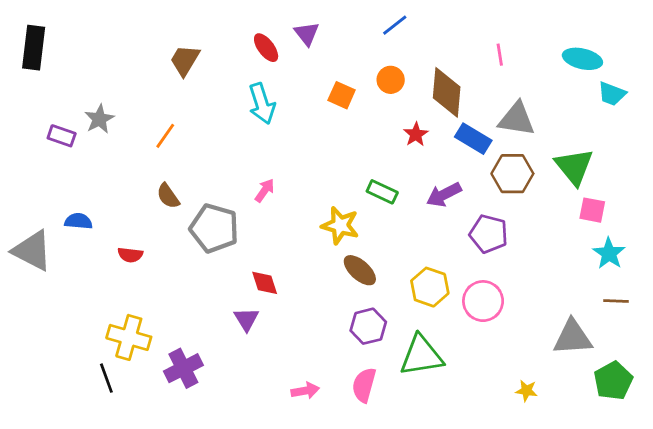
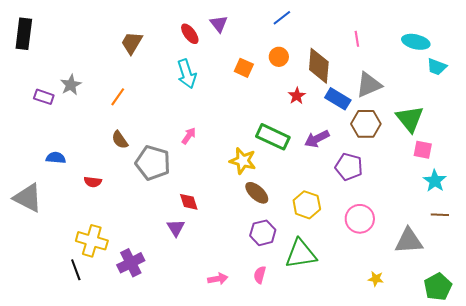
gray triangle: (517, 119) -> (369, 85), turned -32
green rectangle: (382, 192) -> (273, 137), size x1.5
gray triangle: (32, 251) -> (28, 198), moved
pink circle: (483, 301) -> (360, 219), moved
green pentagon: (613, 381) -> (438, 287), moved
pink semicircle: (364, 385) -> (260, 275), size x0.7

